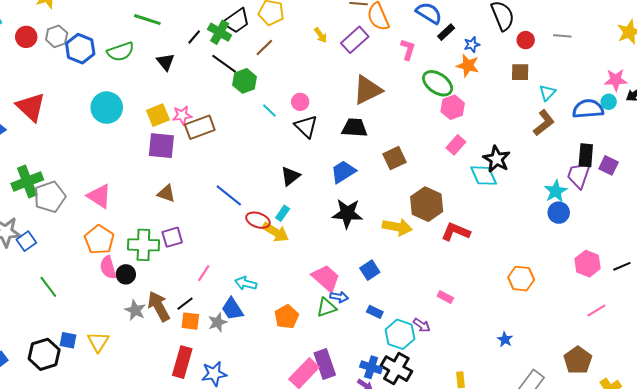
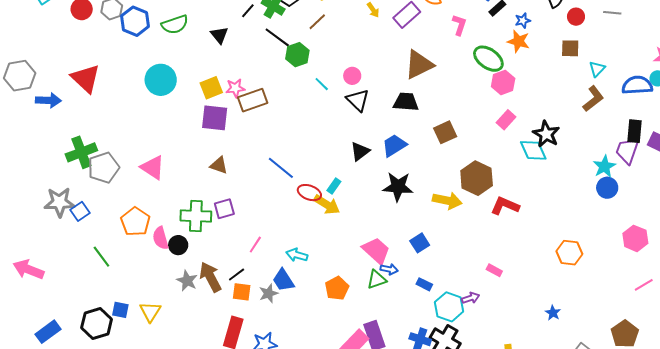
black triangle: (290, 176) -> (360, 151), moved
orange pentagon: (99, 240) -> (135, 222), moved
purple arrow: (422, 325) -> (471, 298), turned -54

